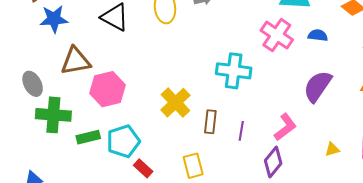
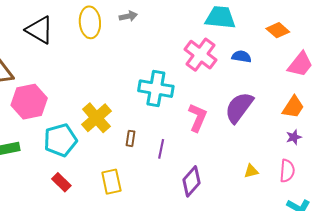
brown rectangle: (210, 122) -> (131, 138), size x0.7
pink L-shape: (285, 127) -> (198, 118), moved, turned -32
cyan pentagon: (123, 141) -> (60, 140), moved

